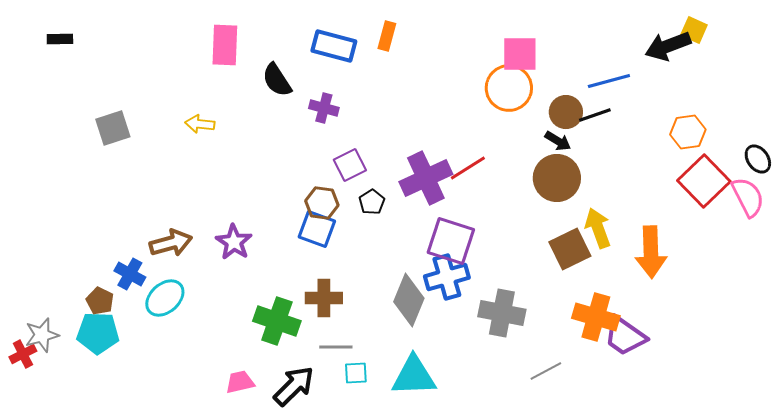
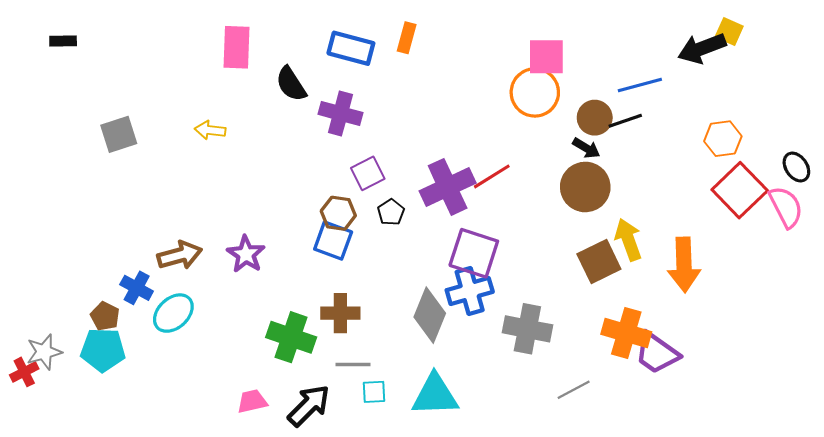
purple cross: (324, 108) -> (340, 113), size x1.4

